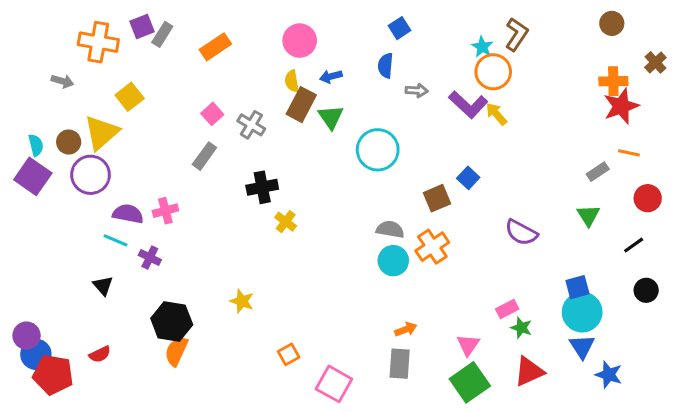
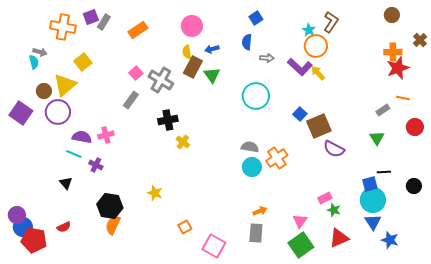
gray cross: (251, 125) -> (161, 80), size x1.4
cyan semicircle: (36, 145) -> (34, 62), moved
cyan circle: (378, 150) -> (256, 96), moved
brown square: (437, 198) -> (319, 126), moved, size x1.4
black line: (634, 245) -> (384, 172), moved, turned 32

